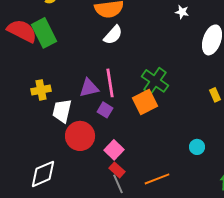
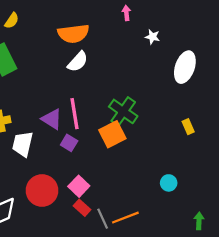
purple triangle: (89, 88) -> (52, 119), turned 45
red circle: (80, 136) -> (42, 190), moved
gray line: (118, 184) -> (103, 219), moved

